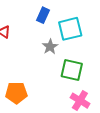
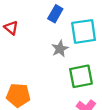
green square: (72, 70) -> (81, 76), turned -30

